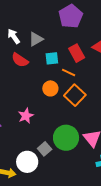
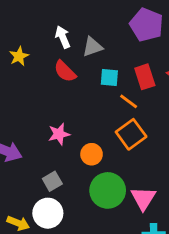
purple pentagon: (71, 16) -> (146, 25), turned -30
orange circle: (50, 88) -> (92, 154), moved
pink star: (26, 116) -> (59, 134), moved
gray square: (45, 149) -> (52, 181), moved

